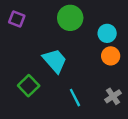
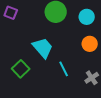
cyan circle: (107, 33) -> (87, 17), moved
cyan line: (75, 98) -> (64, 69), moved

